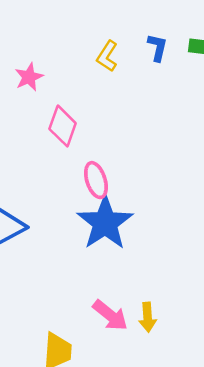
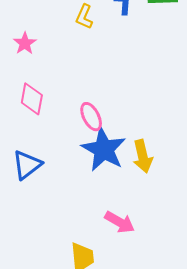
pink diamond: (63, 126) -> (32, 99), moved
yellow arrow: (148, 317) -> (143, 156), moved, size x1.4

